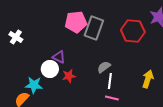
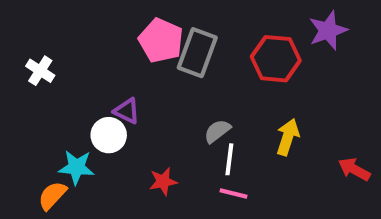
pink pentagon: (76, 22) -> (161, 41), turned 30
red star: (69, 76) -> (163, 181), moved
yellow arrow: (148, 79) -> (288, 137), moved

